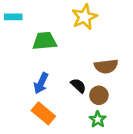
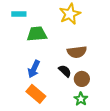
cyan rectangle: (13, 17) -> (19, 14), moved
brown semicircle: (106, 66) -> (77, 52), moved

